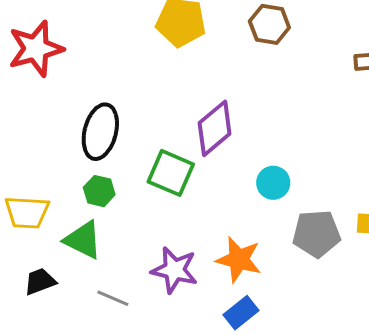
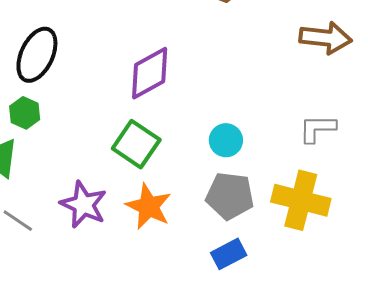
green square: (171, 173) -> (136, 144), moved
cyan circle: (273, 183) -> (226, 140), moved
blue rectangle: (241, 313) -> (229, 254), moved

